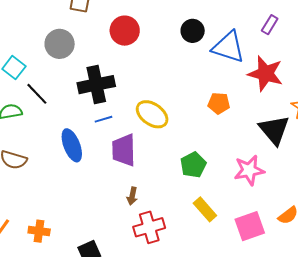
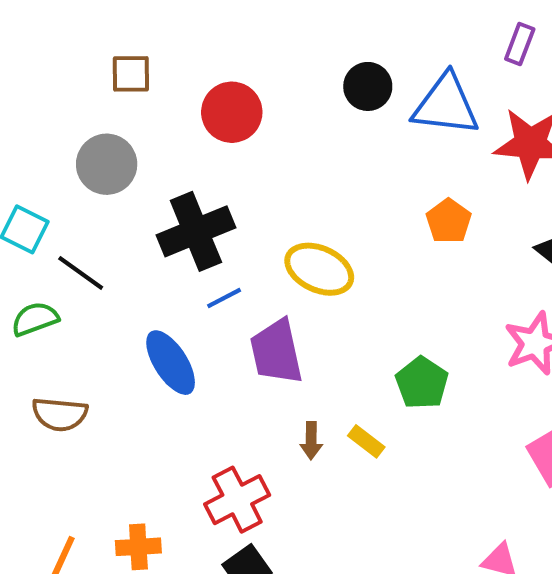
orange pentagon: (219, 103) -> (449, 221), turned -30
green pentagon: (193, 165) -> (422, 383), moved
yellow rectangle: (205, 209) -> (366, 441), moved, size x0.7
red cross: (149, 227) -> (237, 500), moved

